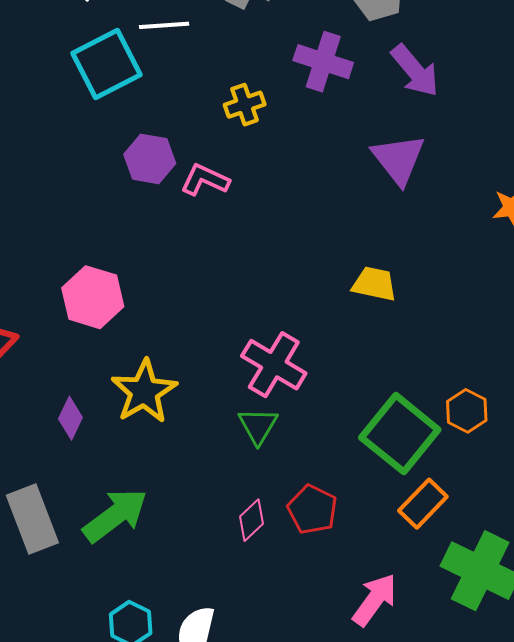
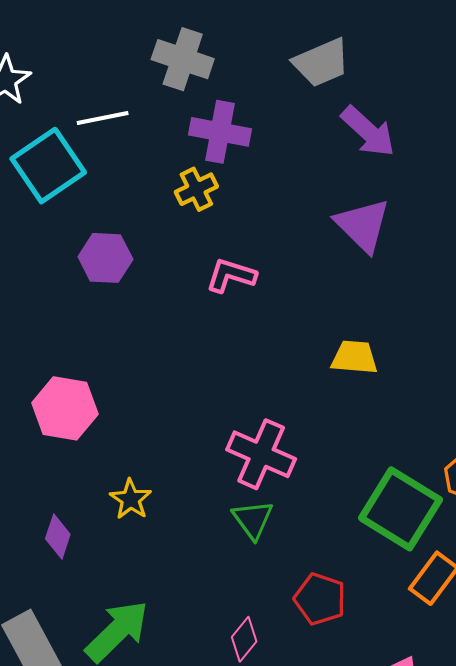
purple cross: (323, 62) -> (220, 132), moved
pink L-shape: (205, 180) -> (231, 275), moved
yellow star: (144, 392) -> (131, 499), size x0.6
pink diamond: (252, 520) -> (244, 639), moved

